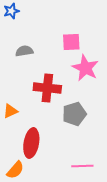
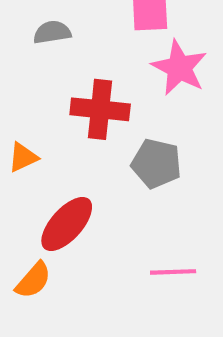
gray pentagon: (74, 114) -> (156, 164), turned 30
red ellipse: (31, 143) -> (67, 224), turned 32

